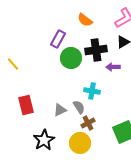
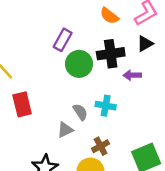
orange semicircle: (85, 20) -> (109, 16), moved
red rectangle: (26, 105) -> (22, 104), moved
gray semicircle: (79, 107) -> (80, 112), moved

